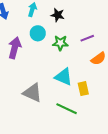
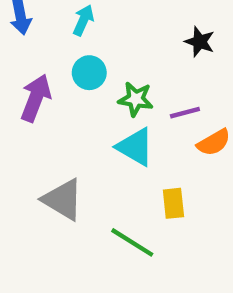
black star: (58, 15) -> (200, 42), moved
purple line: (87, 38) -> (185, 113), moved
cyan triangle: (64, 77) -> (135, 147), moved

